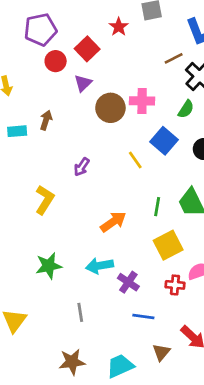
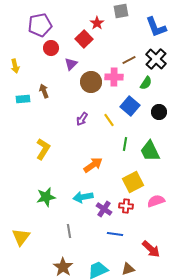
red square: (87, 49) -> (84, 39), moved
brown line: (174, 58) -> (129, 60), moved
brown arrow: (46, 120) -> (44, 91), turned -40
purple arrow: (82, 167) -> (82, 119), moved
green line: (157, 207) -> (125, 144), moved
red cross: (175, 285) -> (126, 206), moved
brown triangle: (161, 352) -> (128, 269), moved, turned 32
brown star: (72, 362) -> (63, 267), turned -30

